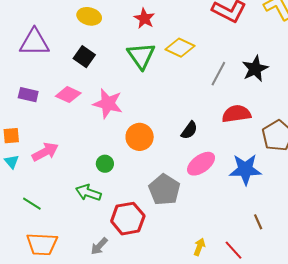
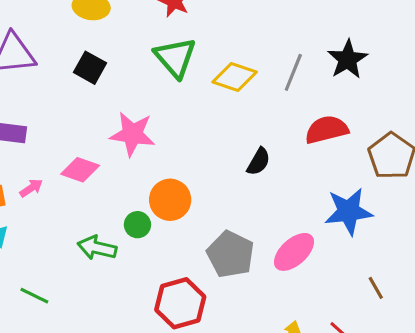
yellow diamond: (180, 48) -> (235, 77), moved
pink diamond: (68, 95) -> (80, 170), moved
orange circle: (140, 137) -> (170, 200), moved
pink arrow: (45, 152) -> (31, 188), moved, size x0.6
pink ellipse: (201, 164) -> (294, 252), moved
green arrow: (88, 193) -> (97, 248), moved

